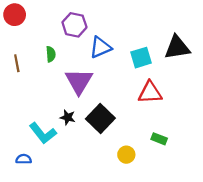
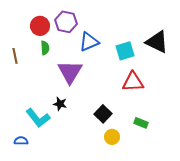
red circle: (15, 15) -> (40, 26), moved
black triangle: (177, 47) -> (157, 42), turned 35
black square: (100, 118) -> (103, 114), moved, size x0.7

